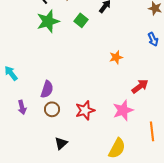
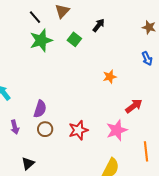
black triangle: (61, 143) -> (28, 163), moved

